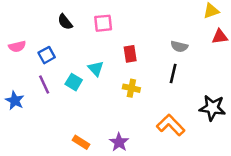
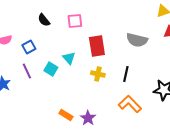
gray semicircle: (179, 46) -> (137, 40), size x1.5
red rectangle: (130, 54) -> (97, 46), size x1.5
black line: (173, 73) -> (126, 74), moved
orange rectangle: (81, 142) -> (66, 115), moved

